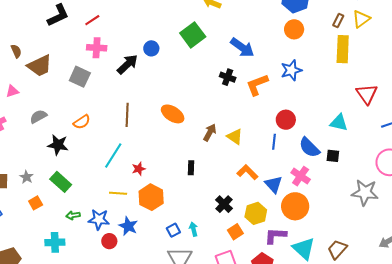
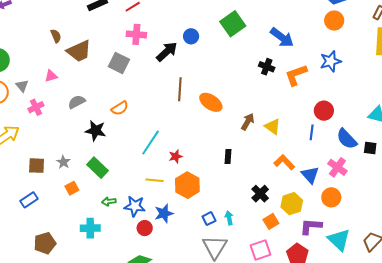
brown line: (127, 115) -> (180, 89), moved
orange circle: (295, 206) -> (331, 197), size x0.7
blue star: (128, 226) -> (164, 213), turned 30

